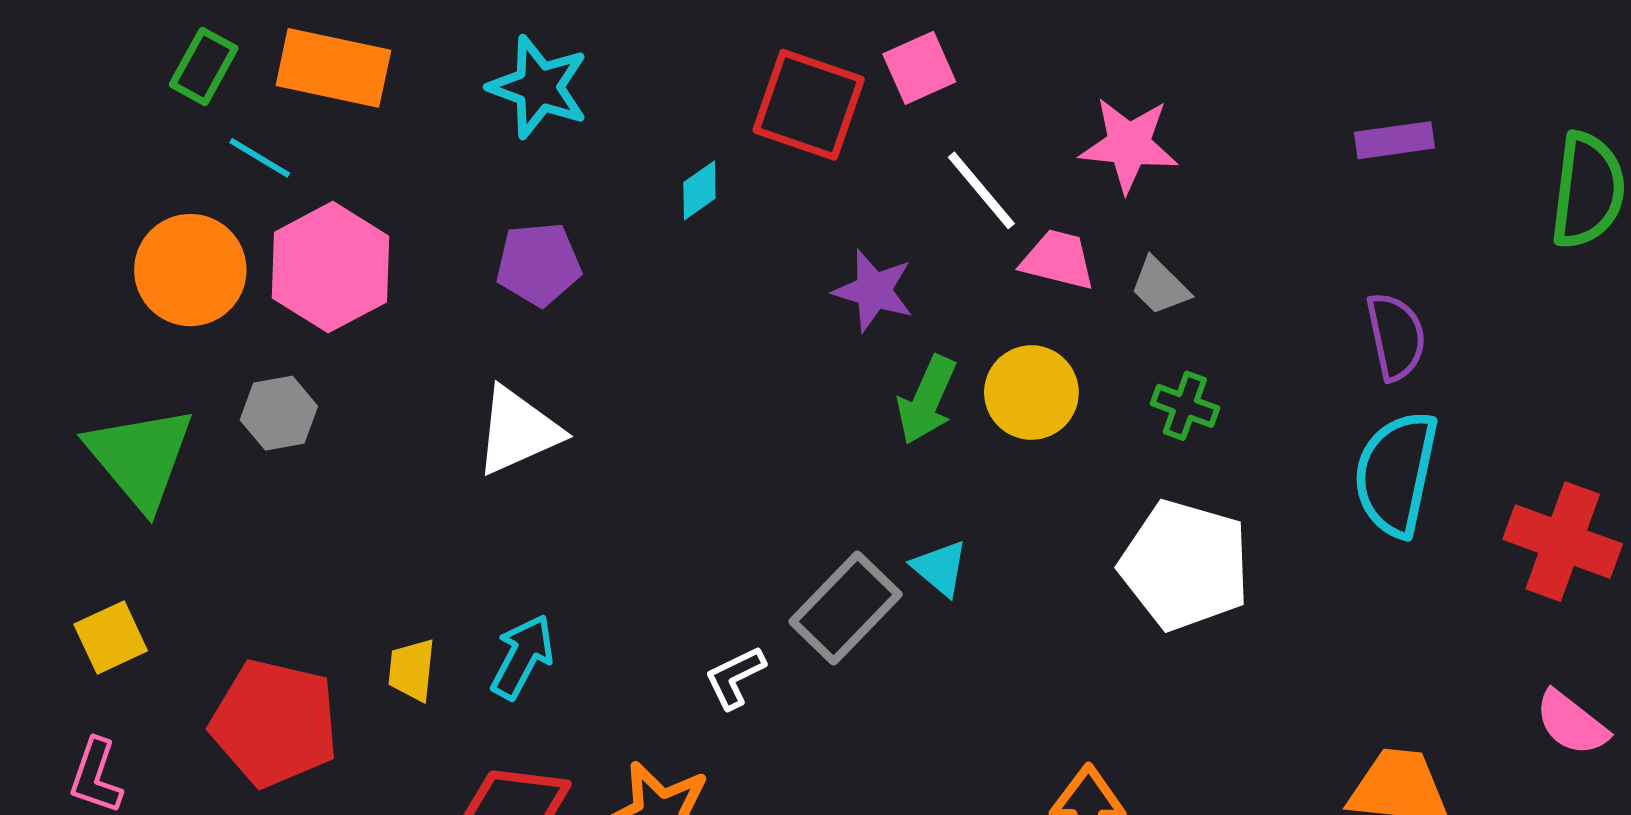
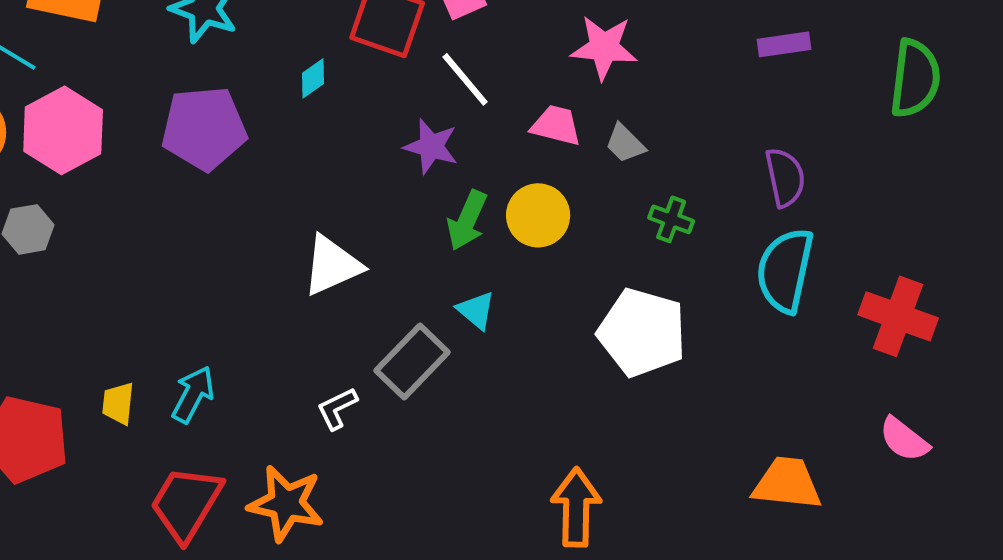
white line: (981, 190) -> (465, 79), moved
purple pentagon: (539, 264) -> (204, 128), size x1.5
green cross: (1185, 406) -> (671, 219), moved
white triangle: (518, 431) -> (332, 265), moved
cyan triangle: (940, 568) -> (476, 310), moved

